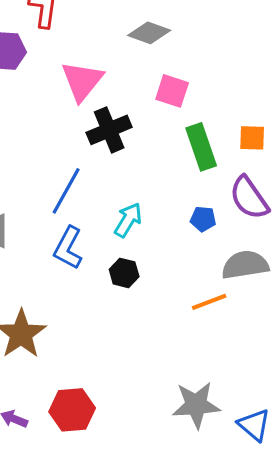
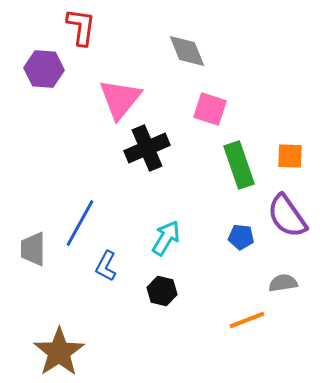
gray diamond: (149, 33) -> (187, 51), turned 48
blue line: (66, 191) -> (80, 223), moved
blue L-shape: (68, 248) -> (106, 266), size x0.7
gray semicircle: (245, 265) -> (283, 283), size x0.6

